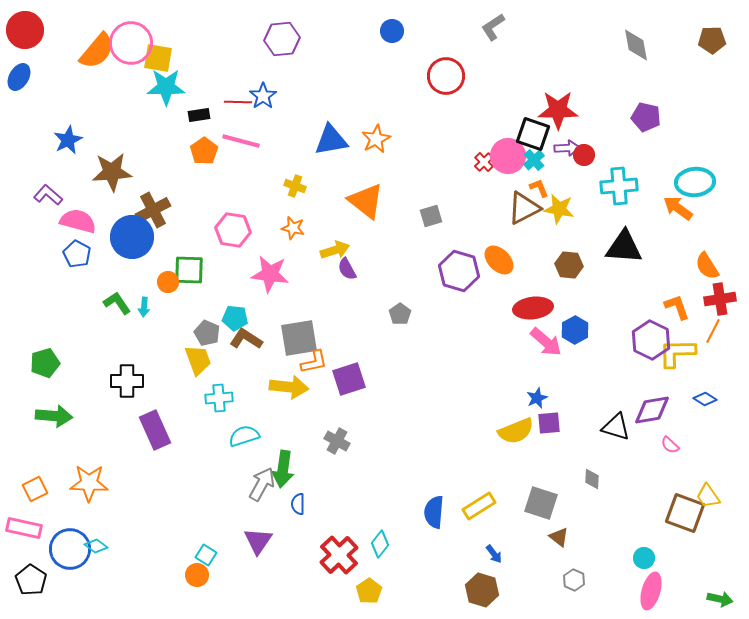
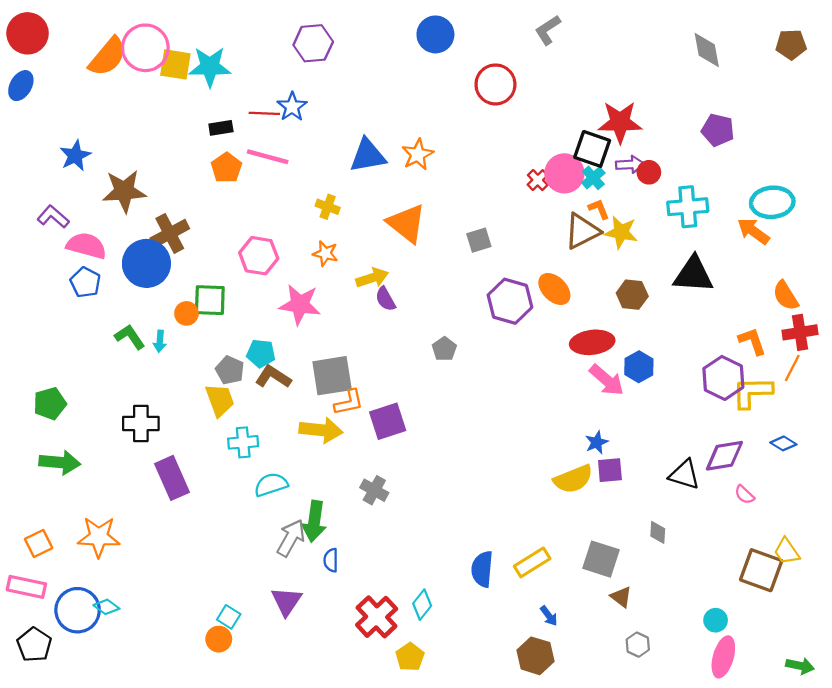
blue circle: (392, 31) -> (435, 34), size x1.4
cyan star: (166, 87) -> (210, 67), moved

